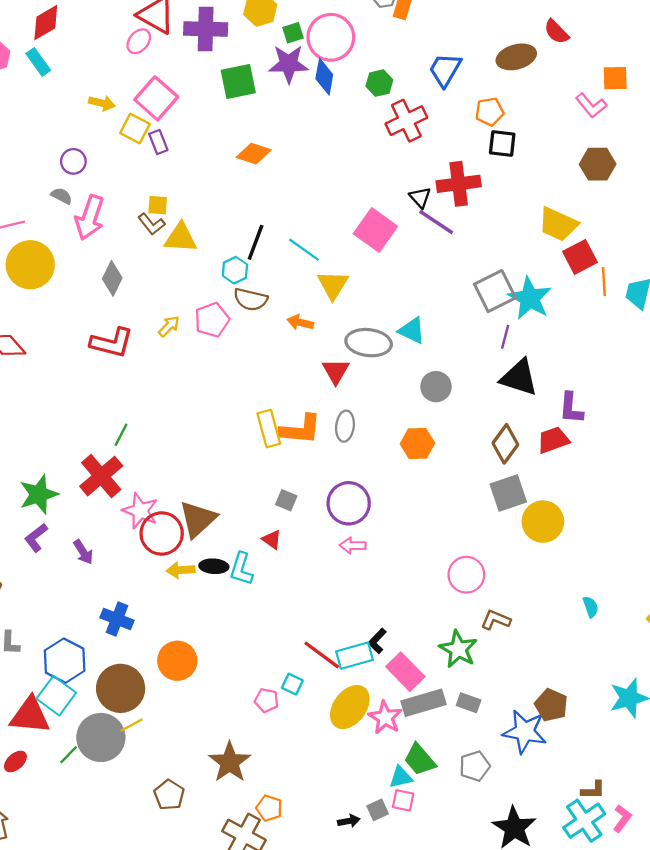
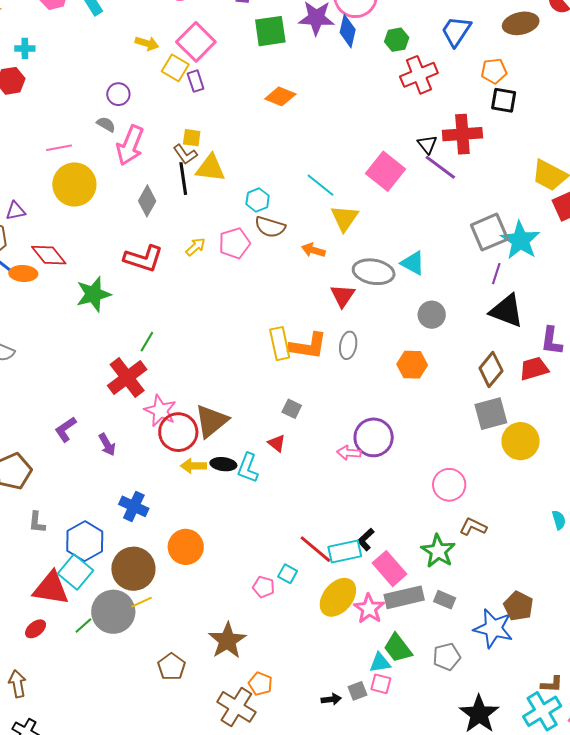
black line: (256, 242) -> (183, 179), moved, turned -32
green star: (39, 494) -> (93, 294), moved
purple circle: (349, 503) -> (374, 437), moved

